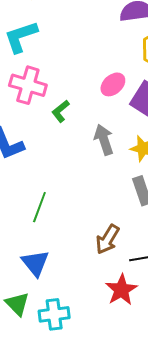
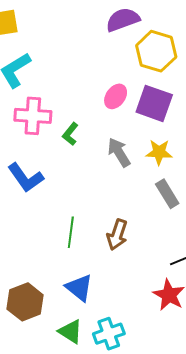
brown arrow: (108, 239) -> (117, 235), moved

